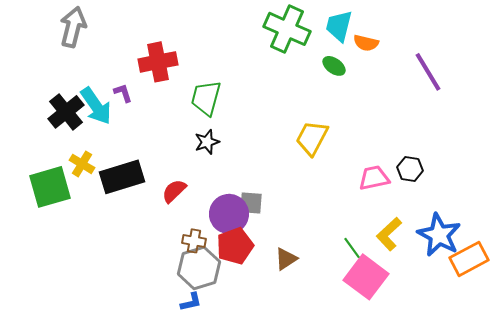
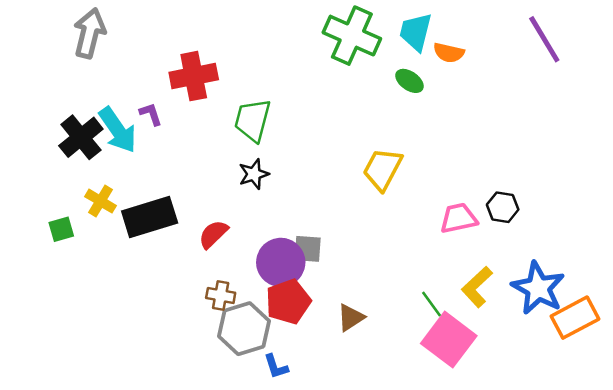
purple line: (428, 72) -> (544, 39), moved
green square: (50, 187) -> (61, 229), size x0.5
brown cross: (194, 241) -> (221, 295), moved
blue L-shape: (191, 302) -> (276, 367), moved, turned 85

